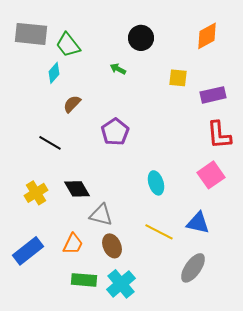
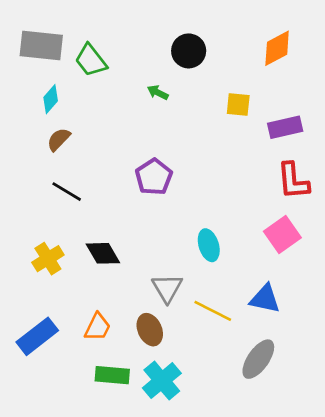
cyan diamond: (54, 73) -> (51, 99), moved
brown semicircle: (72, 104) -> (59, 139), moved
gray triangle: (101, 215) -> (167, 288), moved, turned 45

